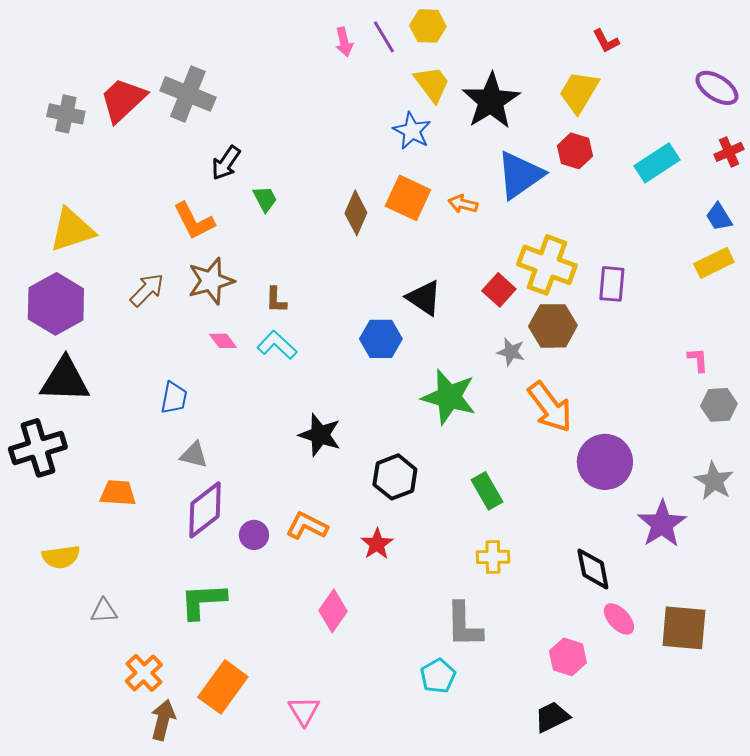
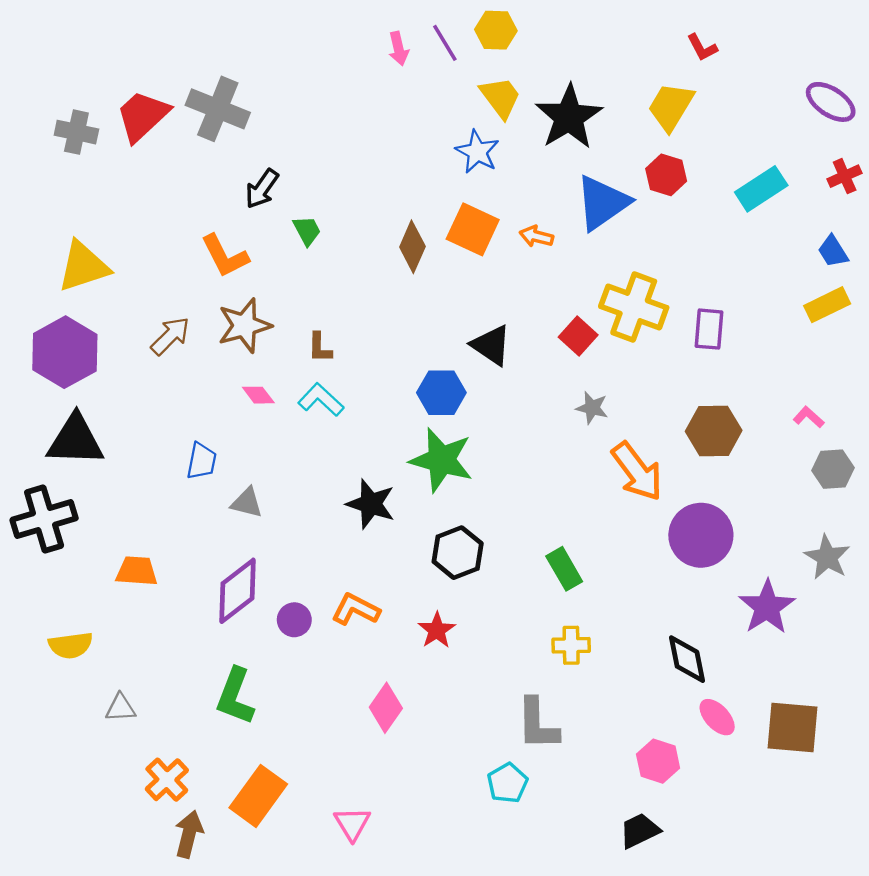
brown hexagon: (553, 326) -> (714, 431), moved
pink L-shape: (698, 360) -> (809, 417), turned -44
green star: (449, 397) -> (441, 460), moved
gray triangle: (194, 455) -> (247, 503), moved
green L-shape: (203, 601) -> (235, 696), turned -66

